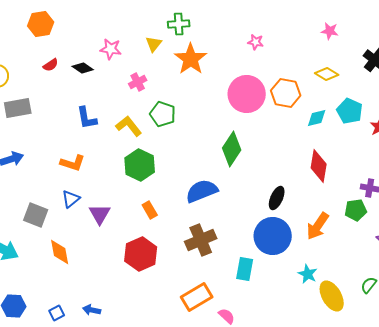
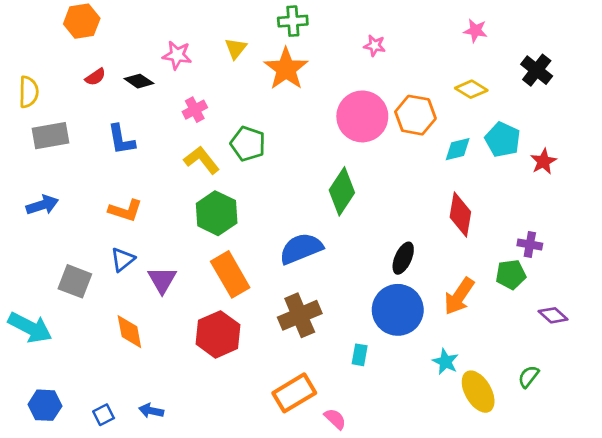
green cross: (179, 24) -> (293, 21), moved
pink cross: (138, 82) -> (195, 110), moved
blue L-shape: (87, 118) -> (121, 140), moved
orange rectangle: (150, 210) -> (230, 274), size x1.8
orange diamond: (60, 252) -> (129, 332), moved
cyan rectangle: (245, 269) -> (360, 355), size x0.7

